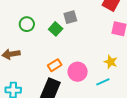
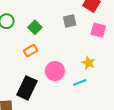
gray square: (70, 17) -> (70, 21), moved
orange rectangle: (55, 65) -> (31, 51), moved

